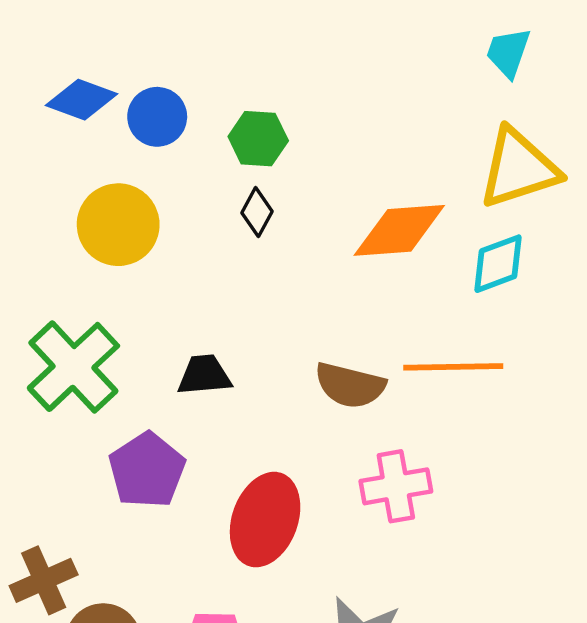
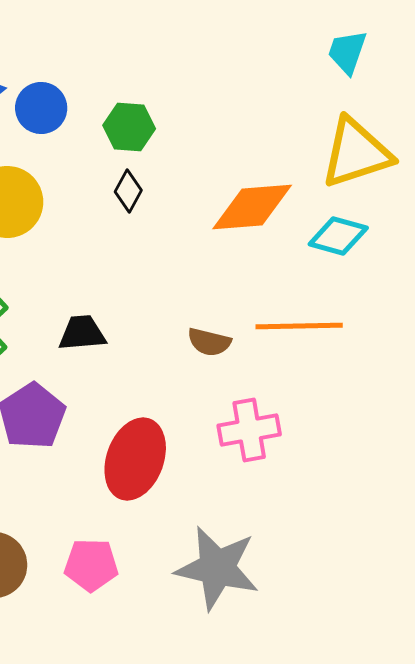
cyan diamond: (498, 264) -> (338, 236), turned 36
brown semicircle: (350, 385) -> (209, 342), size x0.7

